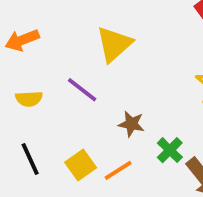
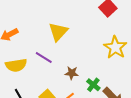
yellow semicircle: (29, 99) -> (16, 65), size x1.5

